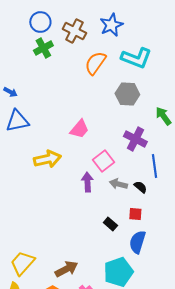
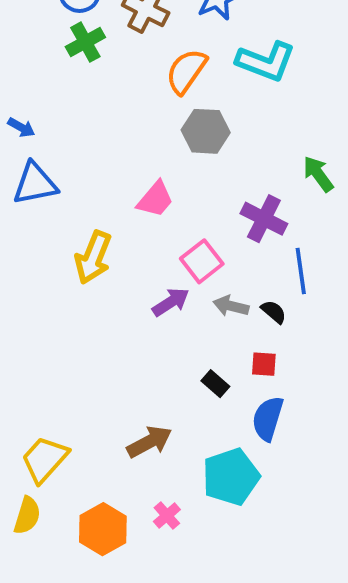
gray hexagon: (127, 94) -> (206, 131), moved
yellow arrow: (47, 159) -> (93, 257), turned 124
purple arrow: (87, 182) -> (171, 302), turned 60
brown arrow: (66, 269) -> (149, 442), moved

